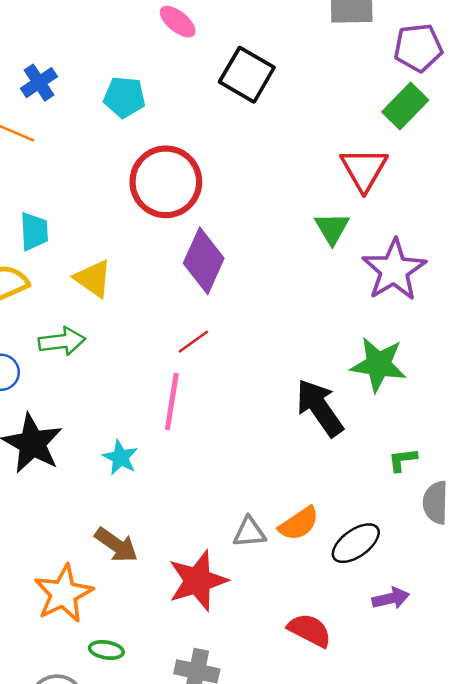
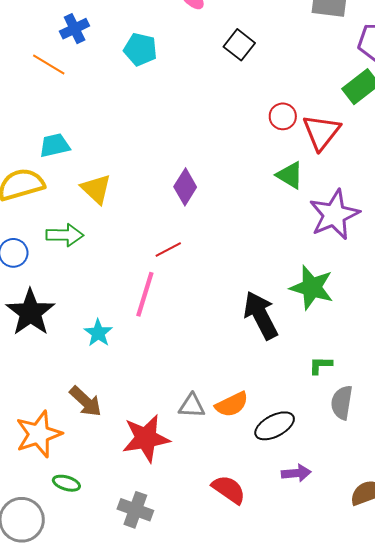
black square: (247, 75) -> (239, 45), size x0.7
red circle: (166, 182) -> (283, 116), moved, size x0.5
green triangle: (332, 228) -> (290, 175), turned -36
cyan trapezoid: (34, 231) -> (55, 145), turned -108
purple diamond: (204, 261) -> (185, 187), size x0.7

